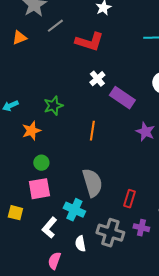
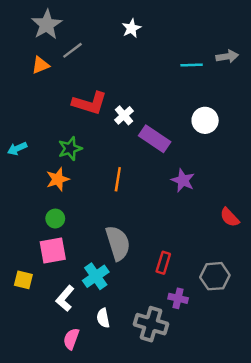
orange triangle: (19, 38) -> (41, 65), moved
red L-shape: (89, 42) -> (90, 103), moved
orange star: (31, 131) -> (58, 179), moved
cyan cross: (74, 210) -> (96, 276), turned 30
gray cross: (110, 233) -> (151, 324), moved

